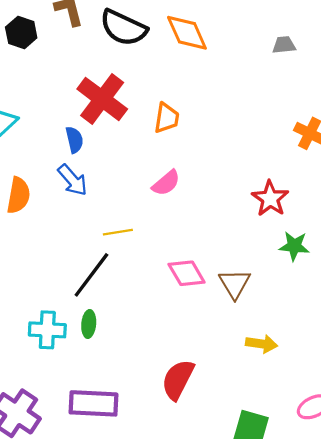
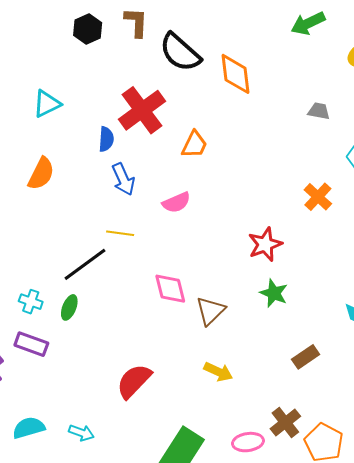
blue arrow: (73, 180) -> (123, 179), moved
cyan cross: (47, 330) -> (31, 302), size x0.7
purple rectangle: (94, 403) -> (31, 344), moved, size x0.7

